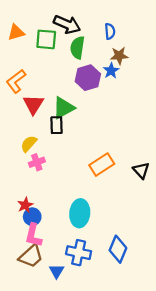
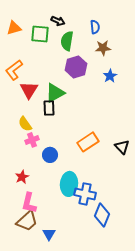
black arrow: (67, 24) -> (58, 21), size x0.6
blue star: (111, 71) -> (110, 76), moved
yellow semicircle: (29, 144) -> (25, 124), turned -77
blue circle: (32, 217) -> (50, 155), moved
blue cross: (79, 253) -> (85, 194), moved

